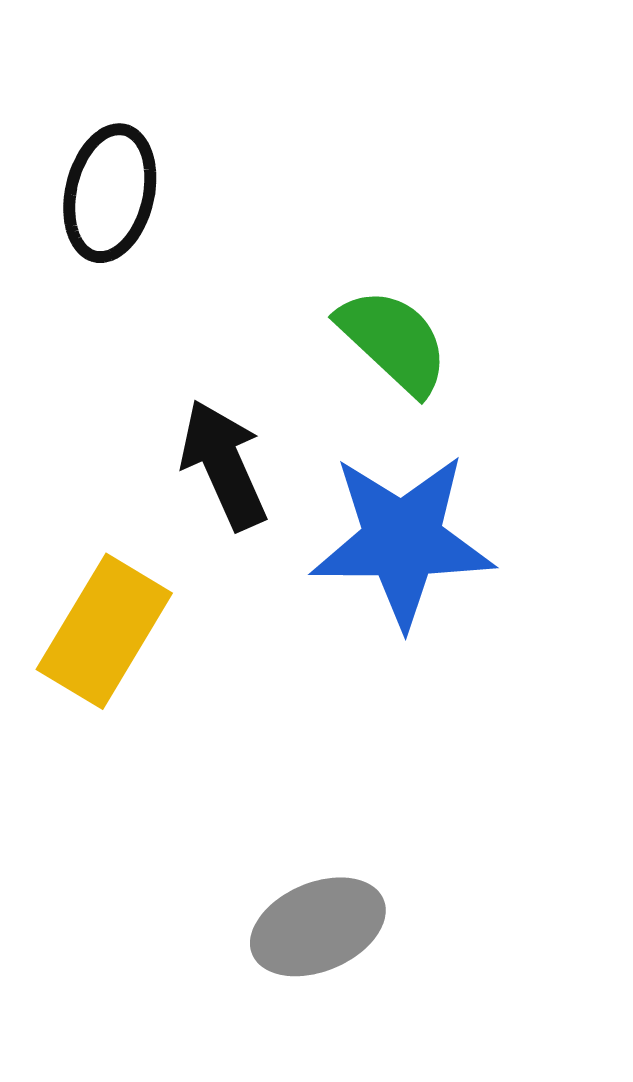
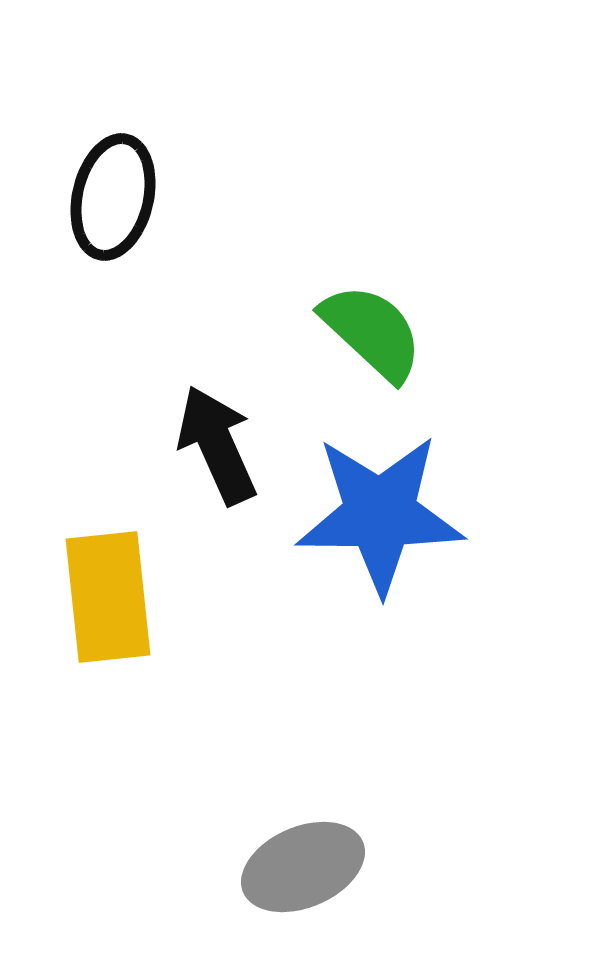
yellow rectangle: (104, 631) -> (108, 597), turned -37

